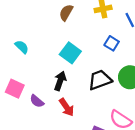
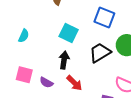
blue square: (112, 43) -> (104, 17), size x1.5
cyan semicircle: (22, 47) -> (24, 36), turned 80

